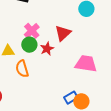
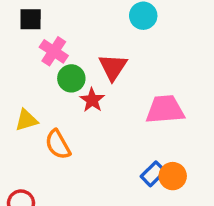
pink cross: (32, 31) -> (54, 51), moved
green circle: (29, 45) -> (71, 78), moved

